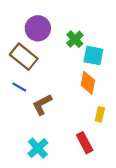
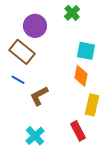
green cross: (75, 39) -> (72, 13), moved
yellow rectangle: (100, 114) -> (92, 105), size x1.5

